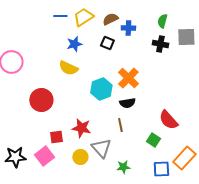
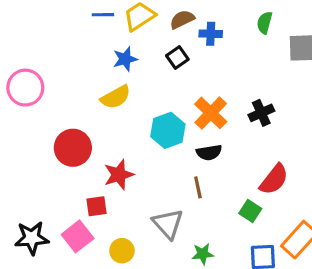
black square: (107, 43) -> (177, 57), turned 32
black cross: (160, 44) -> (261, 113), moved, turned -35
yellow semicircle: (68, 68) -> (116, 97), turned -54
red semicircle: (168, 120) -> (274, 179), turned -100
red star: (81, 128) -> (119, 175), moved, turned -30
yellow circle: (80, 157) -> (122, 251), moved

